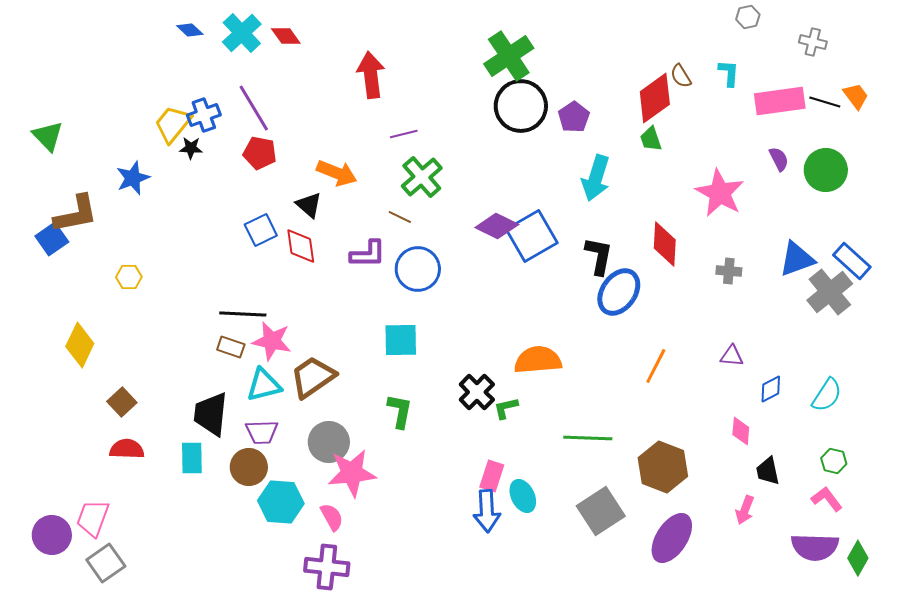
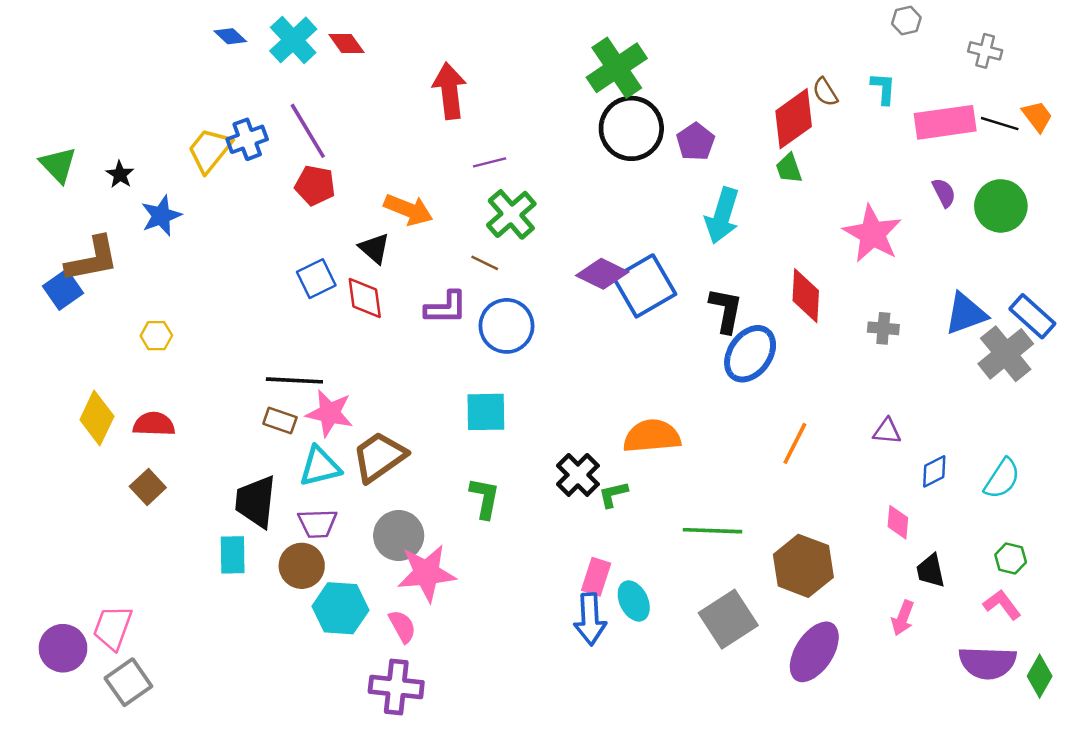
black star: (191, 148) -> (120, 174), moved, turned 30
red semicircle: (127, 449) -> (154, 424), moved

